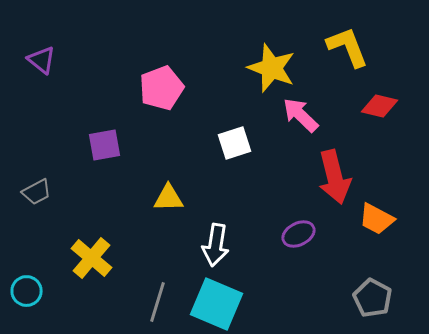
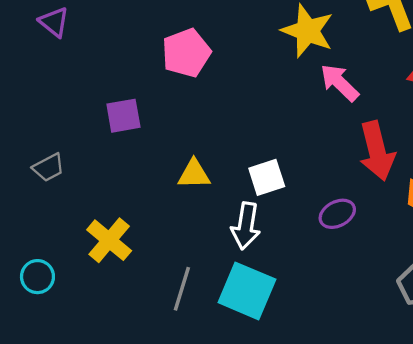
white square: (234, 143) -> (267, 177), moved

